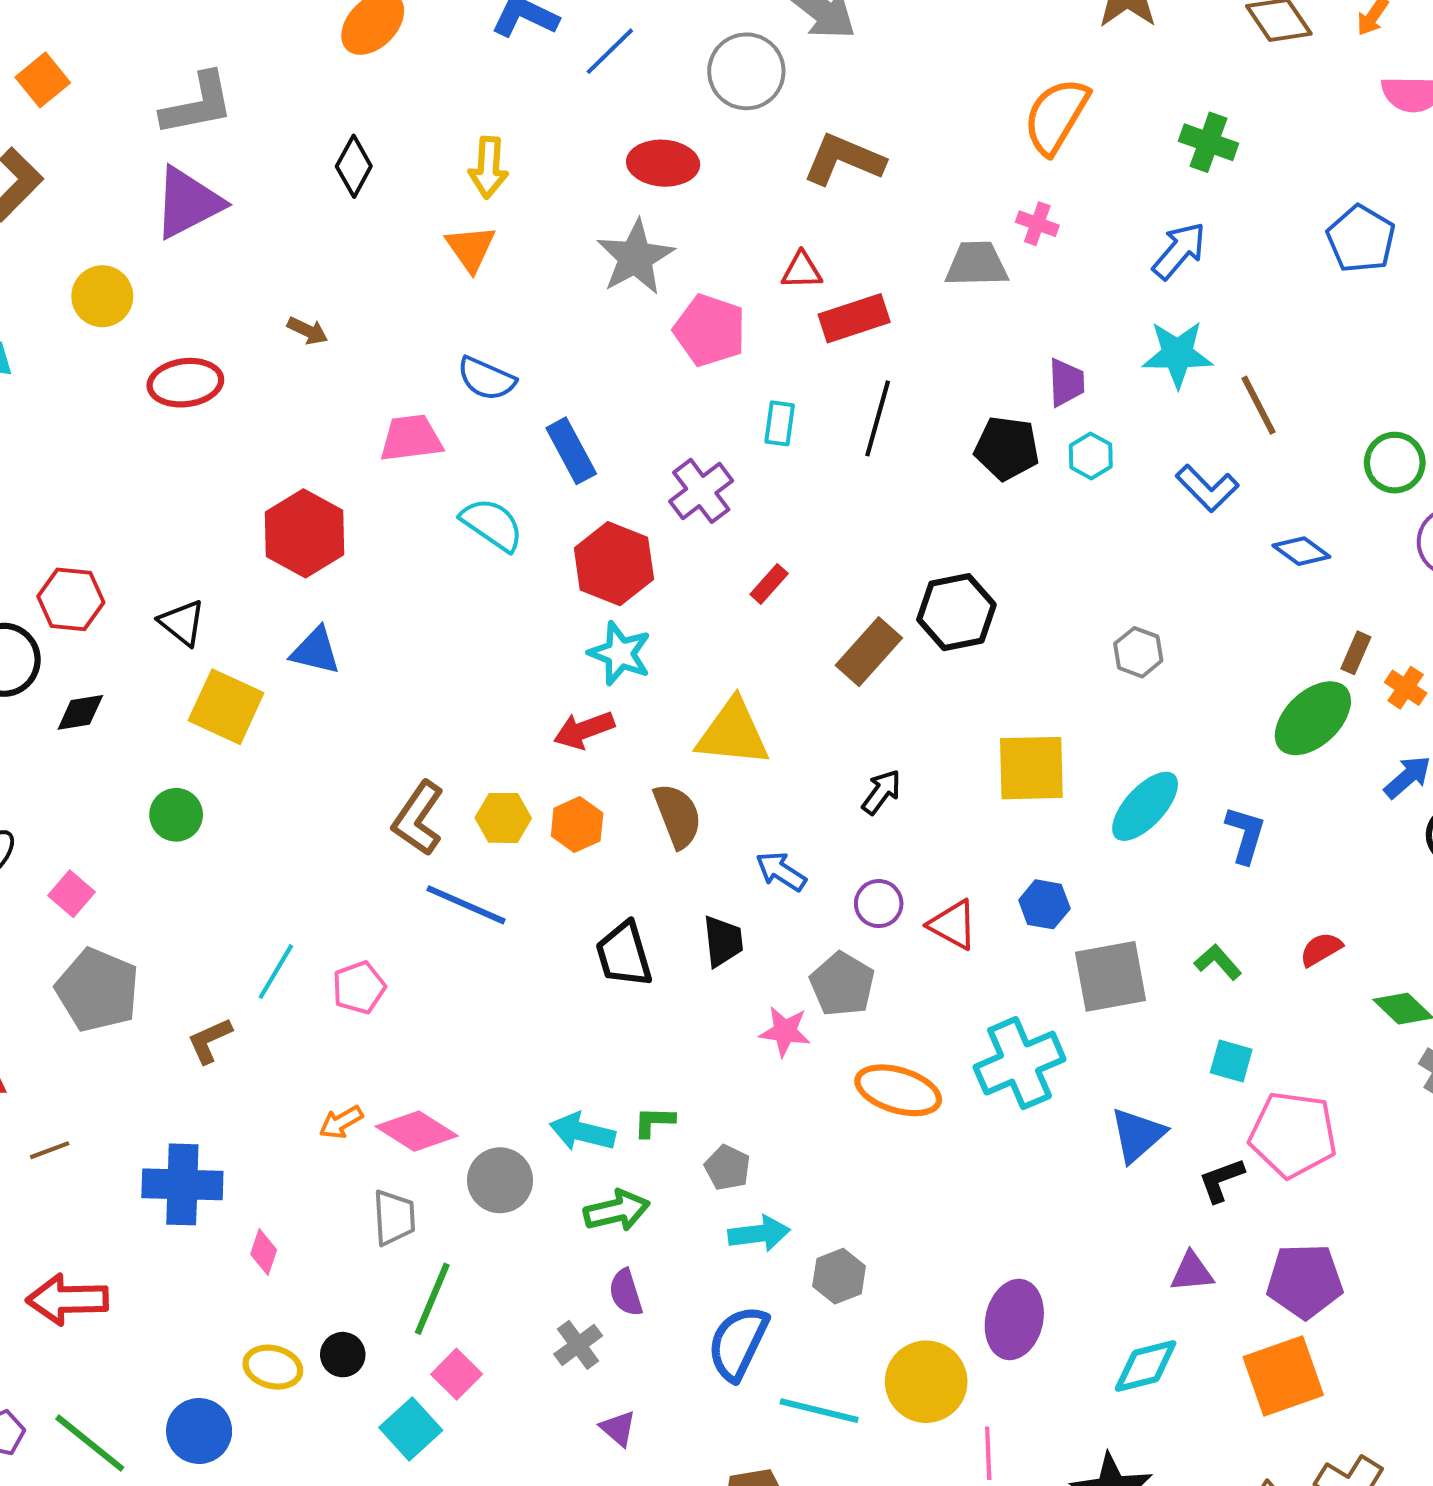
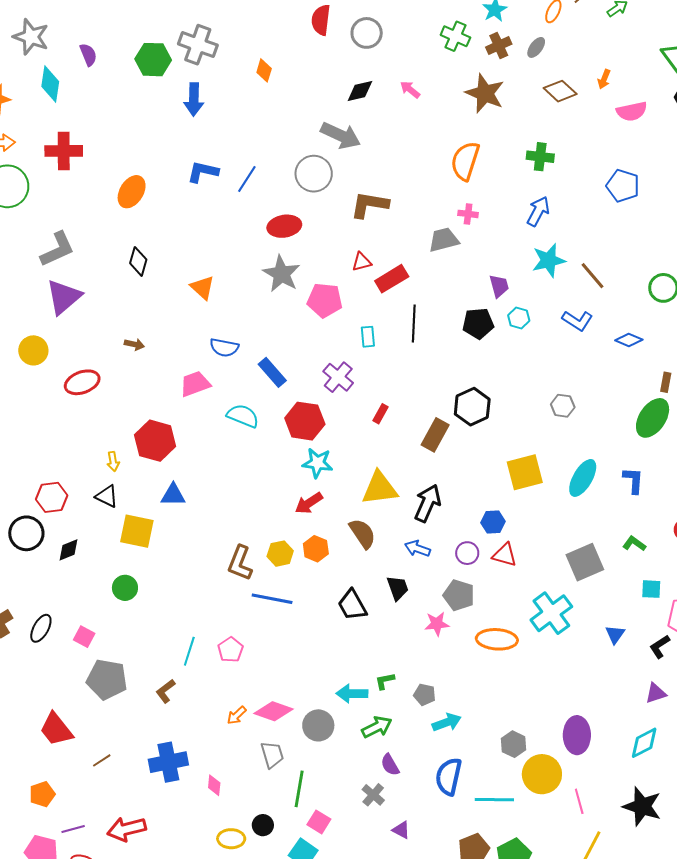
yellow arrow: (488, 167) -> (113, 461), moved, size x0.7
black arrow: (881, 792) -> (428, 503), moved, size x1.6
blue hexagon: (1044, 904) -> (493, 522), moved
blue triangle: (1138, 1135) -> (615, 634), size x0.7
gray hexagon: (839, 1276) -> (513, 744), moved

